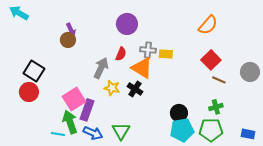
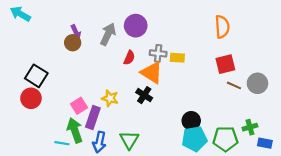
orange semicircle: (208, 25) -> (222, 27), turned -45
red square: (211, 60) -> (225, 64), turned 30
gray arrow: (101, 68) -> (108, 34), moved
gray circle: (250, 72) -> (257, 83), moved
yellow star: (112, 88) -> (110, 98), moved
pink square: (74, 99) -> (79, 106), size x0.7
green cross: (216, 107) -> (250, 127), moved
blue arrow: (93, 133) -> (99, 142), turned 78

